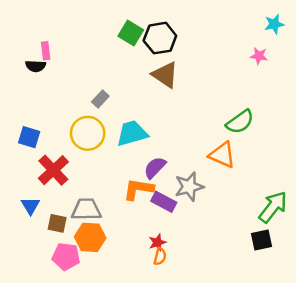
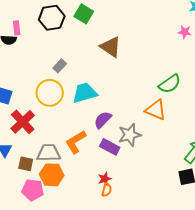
black hexagon: (160, 38) -> (52, 18), moved
orange L-shape: (138, 189) -> (76, 142), moved, turned -40

